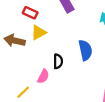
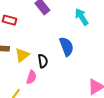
yellow triangle: (39, 32) -> (22, 55), moved

